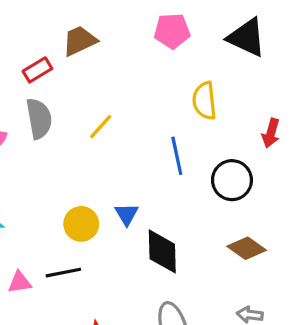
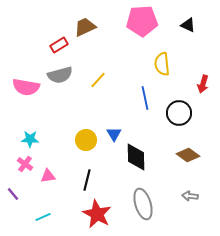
pink pentagon: (172, 31) -> (142, 21), size x1.4
black triangle: (247, 37) -> (188, 25), size x0.6
gray semicircle: (39, 119) -> (60, 75), turned 85
black line: (63, 273) -> (87, 180), moved, turned -65

